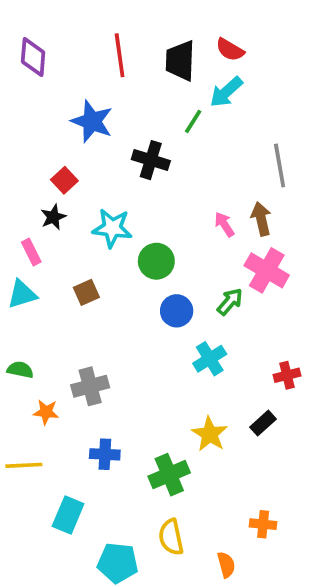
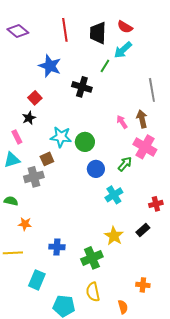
purple diamond: (33, 57) -> (18, 31), turned -55
cyan star: (112, 228) -> (61, 137), moved
gray cross: (90, 386) -> (34, 177), moved

